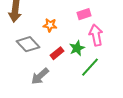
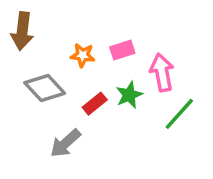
pink rectangle: (84, 14) -> (122, 50), moved
green line: (90, 67) -> (179, 114), moved

